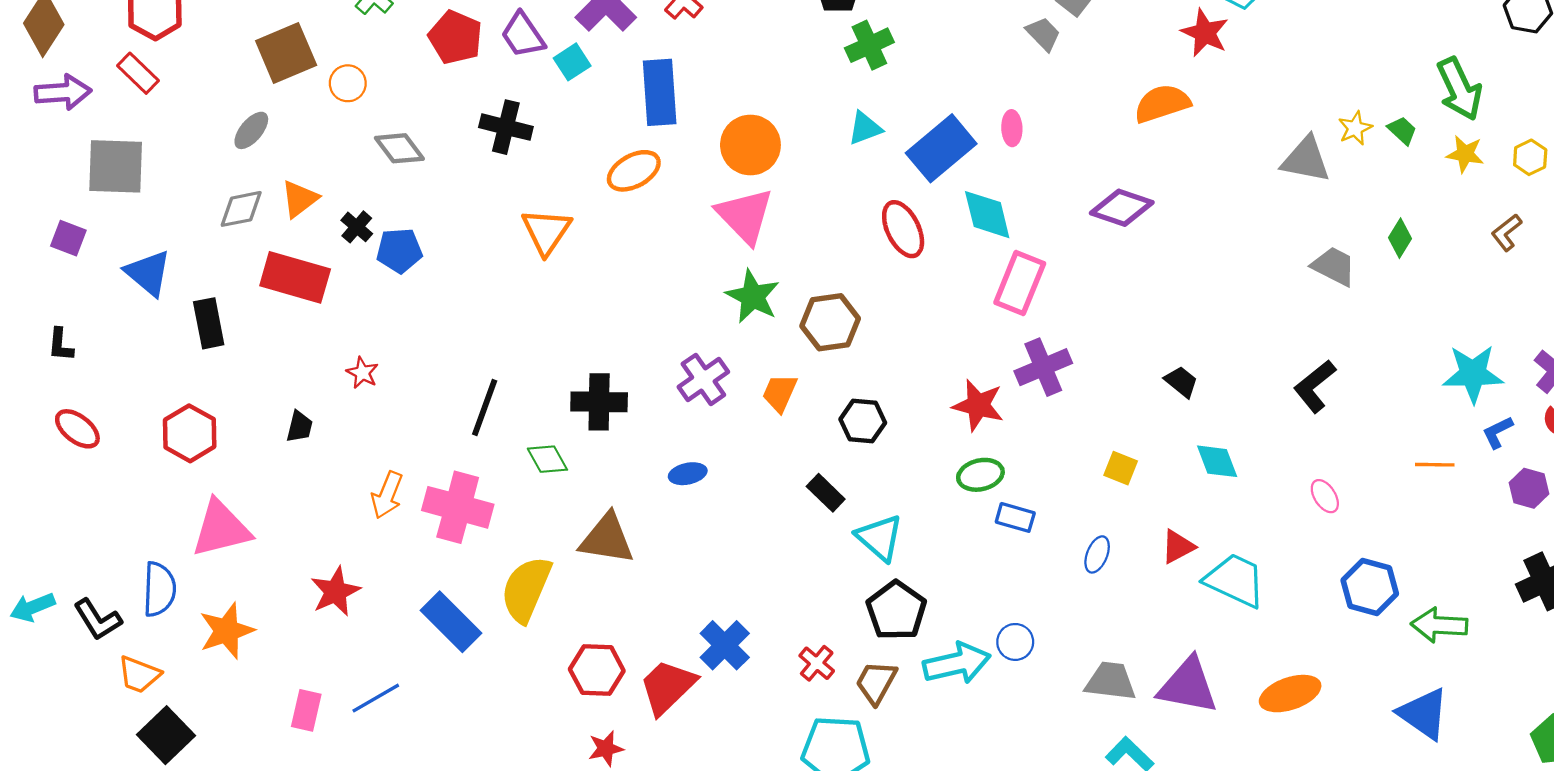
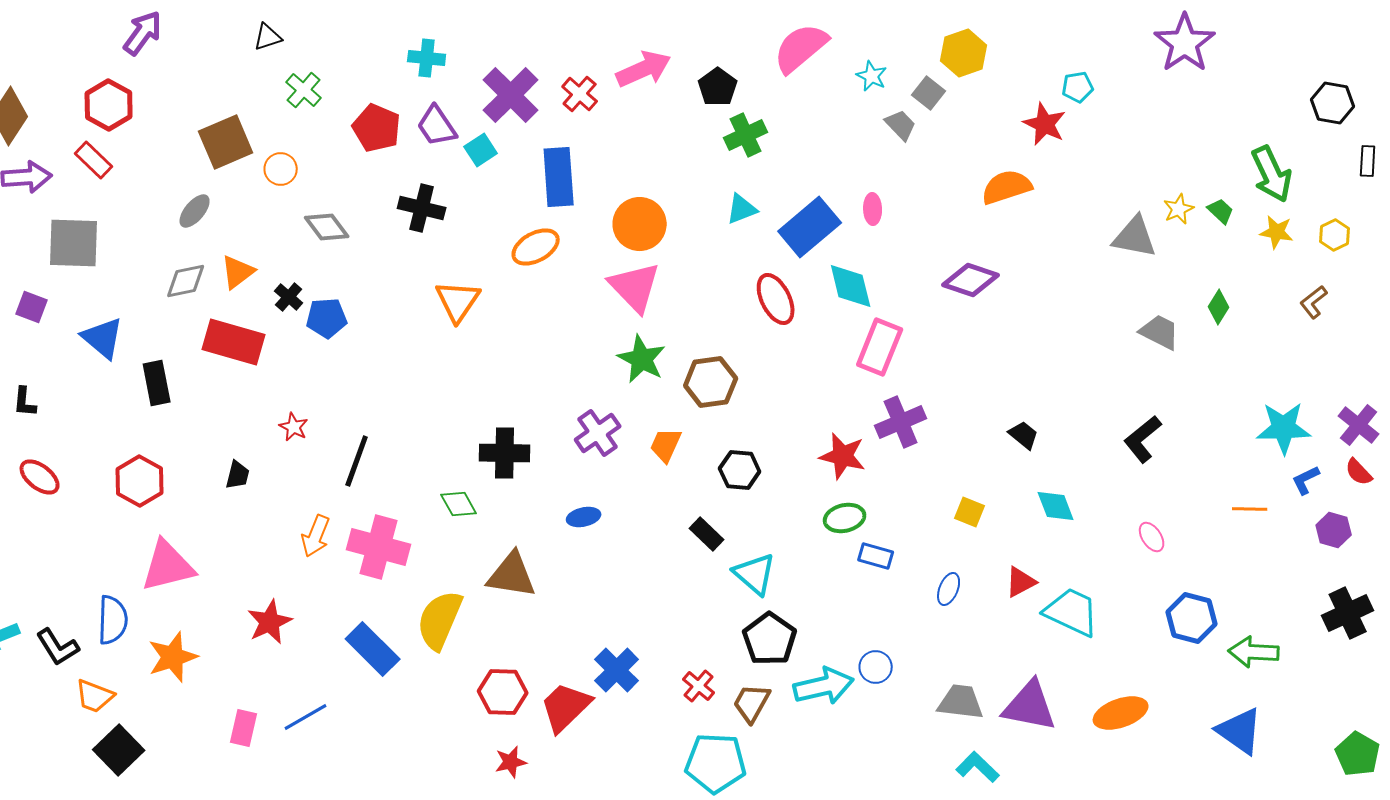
black line: (485, 407) -> (357, 461), moved

